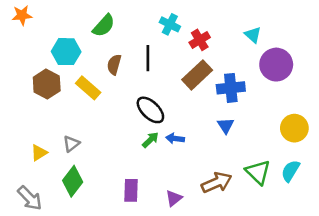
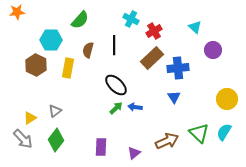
purple circle: (276, 65) -> (213, 50), size x0.7
yellow rectangle: (88, 88) -> (68, 68), turned 60
gray arrow: (30, 198) -> (23, 139), moved

